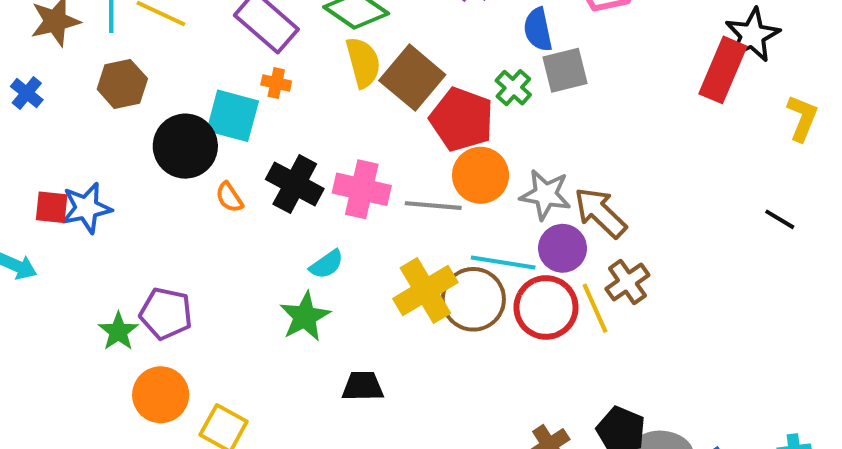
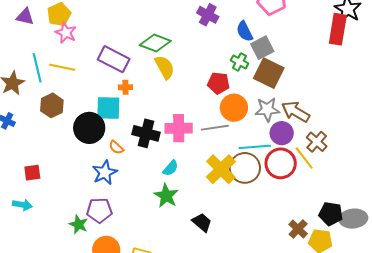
brown square: (412, 78) -> (269, 73), moved
red pentagon: (462, 119) -> (218, 83), size x0.7
blue star: (86, 208) -> (105, 173), moved
black trapezoid: (363, 386) -> (202, 222), turned 55

